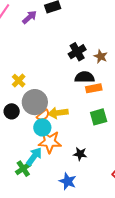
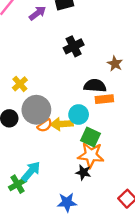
black cross: (77, 52) -> (74, 46), moved
green square: (99, 117) -> (90, 137), moved, turned 36
cyan circle: (42, 127) -> (79, 114), moved
orange star: (50, 142) -> (91, 155), moved
blue star: (68, 181) -> (67, 202), turned -30

